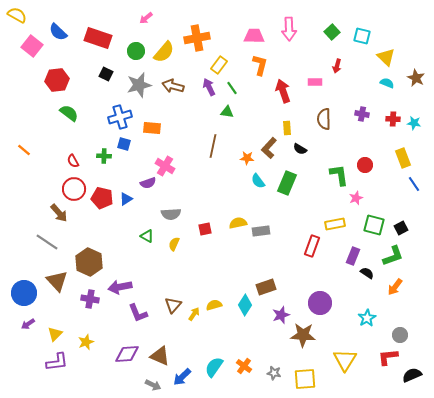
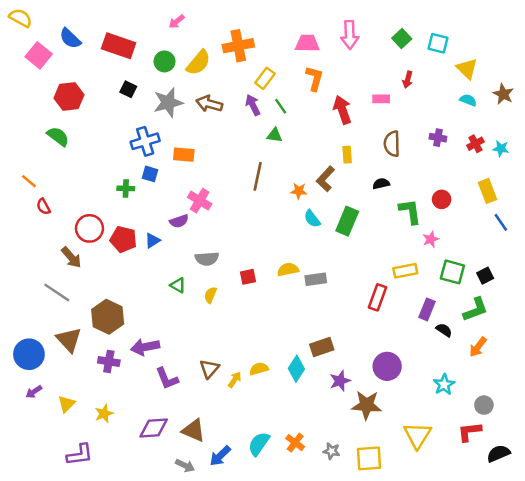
green semicircle: (69, 113) -> (58, 136), moved
red cross: (393, 119) -> (475, 144), turned -32
black semicircle: (300, 149) -> (381, 184), moved, turned 136
red semicircle: (73, 161) -> (43, 207), moved
purple L-shape: (57, 362) -> (80, 455), moved

